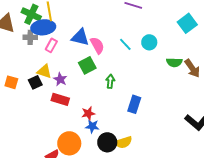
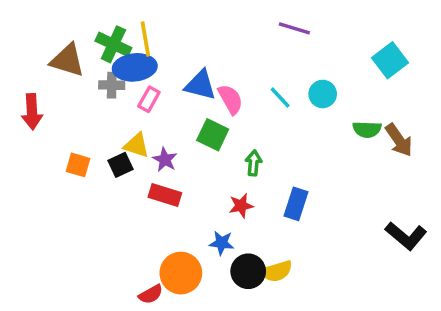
green square: (87, 65) -> (213, 135), turned -36
red star: (88, 113) -> (241, 206), moved

